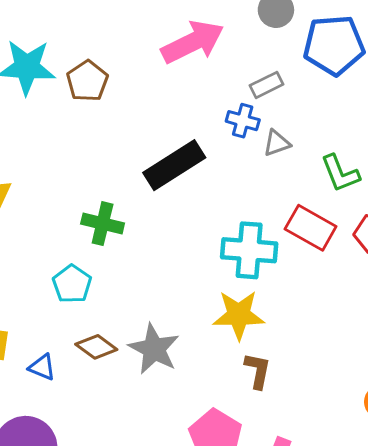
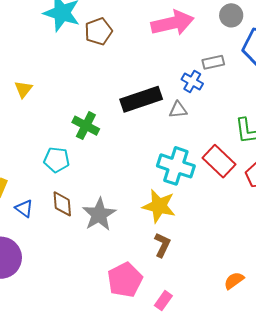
gray triangle: (277, 143) -> (178, 110), moved
cyan pentagon: (72, 284) -> (57, 160), turned 30
brown diamond: (96, 347) -> (62, 204), turned 36

